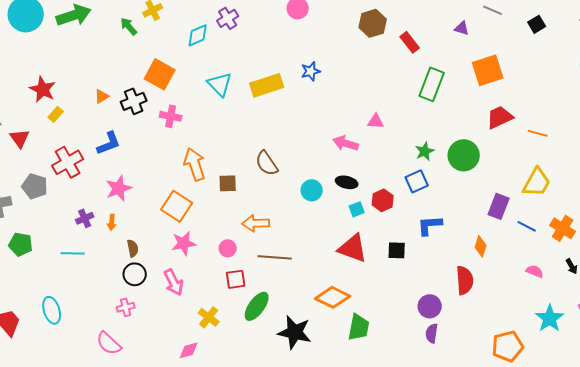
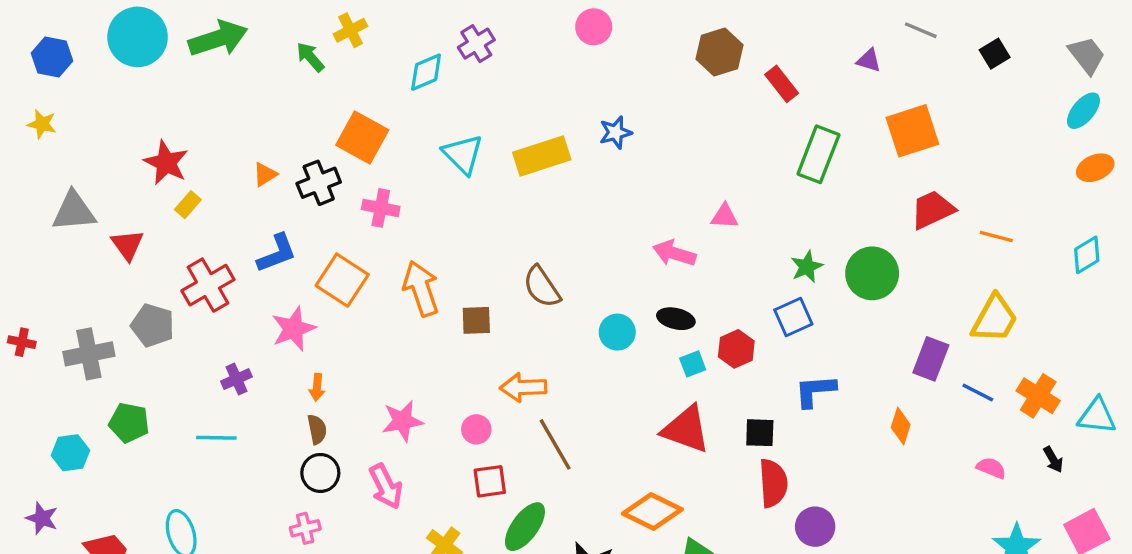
orange square: (177, 206) -> (342, 280), moved
orange arrow: (112, 222) -> (317, 387), moved
brown line: (275, 257) -> (555, 444), turned 56
red semicircle: (465, 280) -> (773, 483), moved

